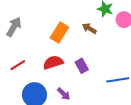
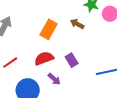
purple arrow: (64, 94) -> (54, 79), moved

